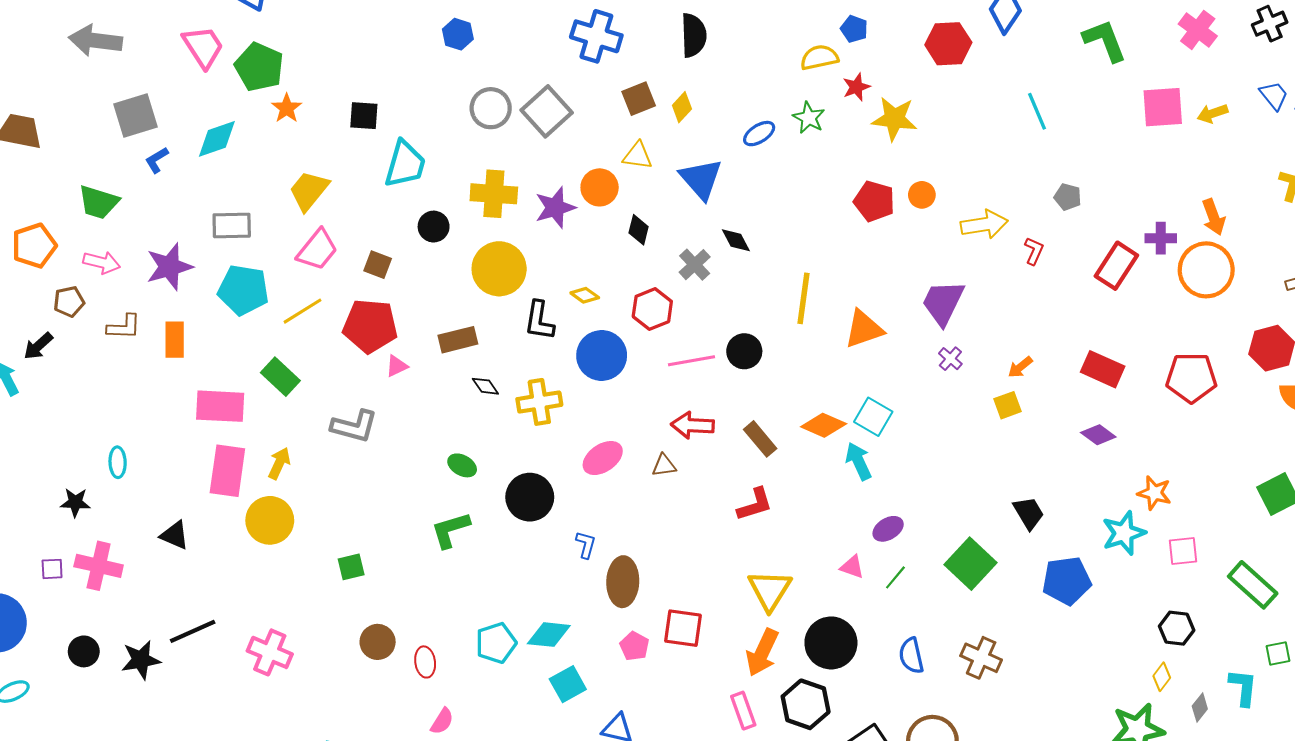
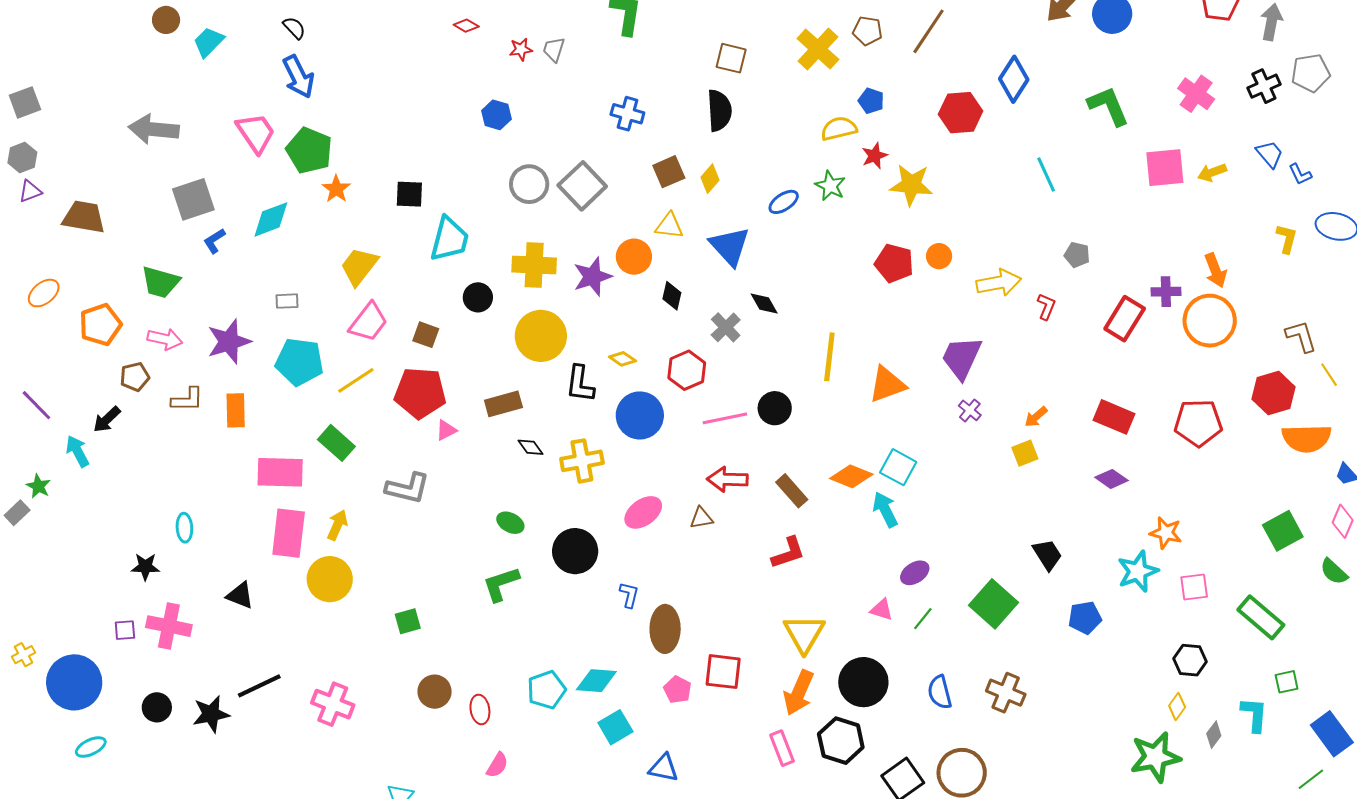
blue cross: (596, 36) -> (627, 114), size x0.7
gray rectangle: (232, 225) -> (287, 301), size x0.6
blue pentagon: (1067, 581) -> (1085, 618), size x0.7

